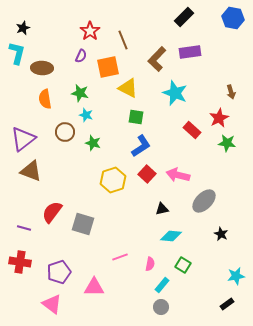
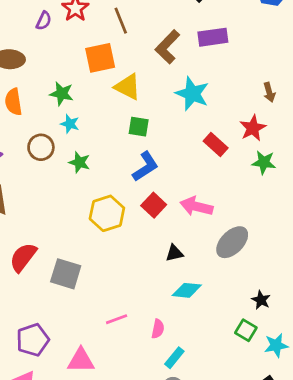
purple semicircle: (81, 56) -> (44, 21), moved
black star: (221, 234) -> (261, 300), moved
green square: (183, 265) -> (246, 330), moved

